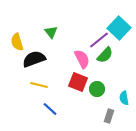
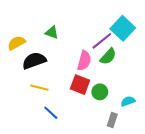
green triangle: (51, 32) -> (52, 32), turned -32
yellow semicircle: (17, 42) -> (16, 43), turned 78
pink semicircle: (82, 59) -> (84, 61), turned 42
cyan semicircle: (124, 98) -> (128, 101), turned 80

